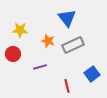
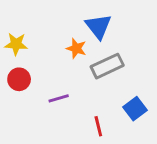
yellow star: (20, 30) -> (16, 44), moved
orange star: (48, 41) -> (76, 48), moved

